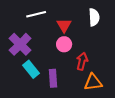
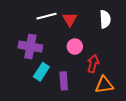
red triangle: (64, 25) -> (70, 19), moved
purple cross: (20, 44) -> (30, 47), turned -35
cyan rectangle: (31, 69) -> (41, 72), turned 72

